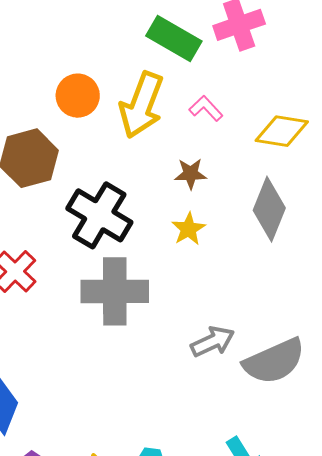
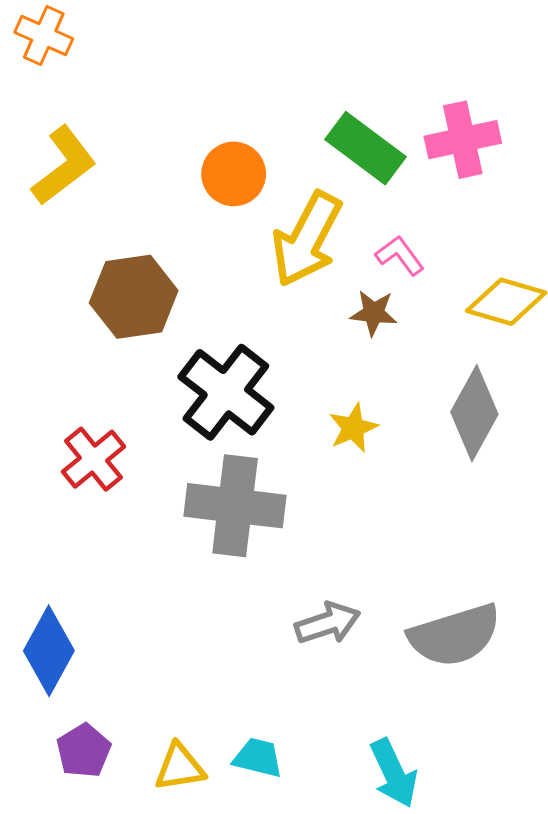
orange circle: (78, 96) -> (234, 174), moved
brown star: (191, 174) -> (374, 313), moved
gray arrow: (213, 342) -> (328, 623), moved

